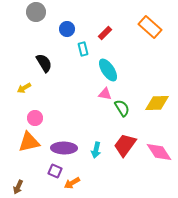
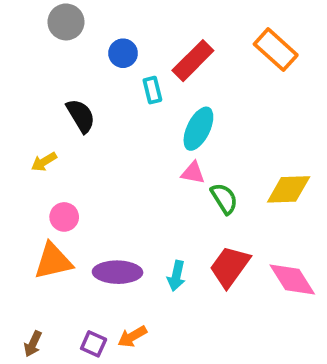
red rectangle: (105, 33) -> (193, 61), size x1.6
cyan ellipse: (108, 70) -> (198, 129), turned 60
purple square: (55, 171) -> (94, 344), moved

